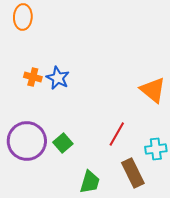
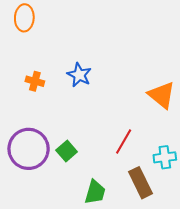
blue star: (58, 78) -> (79, 75), moved

